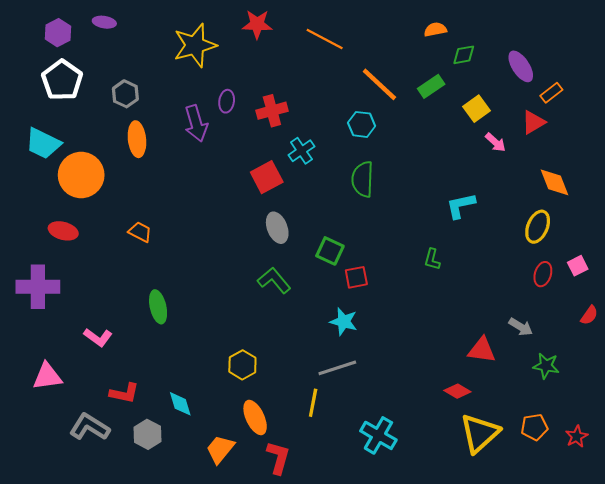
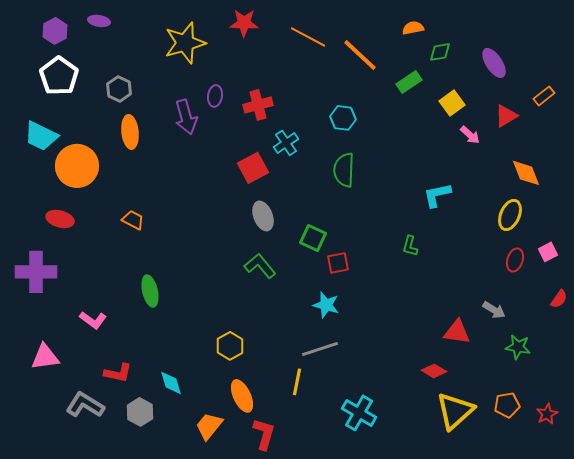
orange line: (379, 84) -> (360, 55), moved
orange rectangle: (551, 93) -> (544, 96), moved

